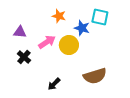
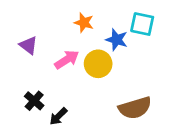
purple triangle: (20, 32) -> (28, 45), turned 32
black cross: (24, 57) -> (34, 101), moved
black arrow: (54, 84) -> (58, 116), moved

